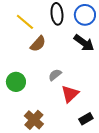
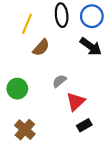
yellow line: (25, 22) -> (27, 24), turned 72
black rectangle: (86, 119) -> (84, 125), moved
brown cross: (34, 120) -> (25, 130), moved

